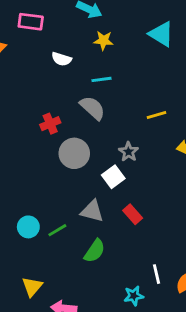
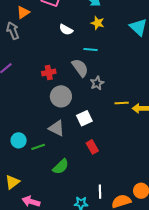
yellow line: (157, 115) -> (122, 103), moved
gray star: (129, 152) -> (97, 83), moved
gray triangle: (92, 211) -> (57, 128), moved

